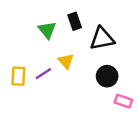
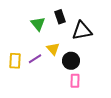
black circle: (107, 76) -> (71, 61), moved
pink rectangle: (123, 101) -> (75, 81), moved, turned 72

